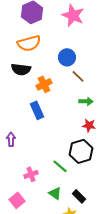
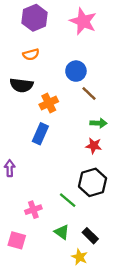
orange semicircle: (29, 43) -> (31, 54), size x0.6
blue rectangle: (37, 110) -> (40, 134), turned 48
red star: (89, 125) -> (94, 146), moved
pink square: (17, 200) -> (17, 240), turned -35

